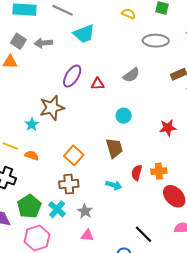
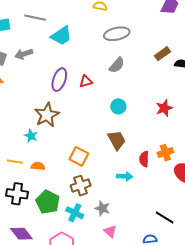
gray ellipse: (156, 41) -> (117, 34), moved
green pentagon: (29, 206) -> (48, 202), moved
pink triangle: (87, 235) -> (110, 231), turned 48

